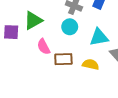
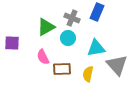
green triangle: (33, 21) -> (46, 27), moved
yellow semicircle: (91, 64) -> (88, 74), turned -91

